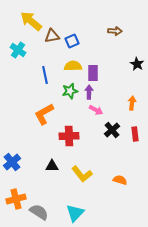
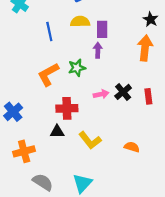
green star: (70, 91) -> (77, 68), moved
orange arrow: (132, 103) -> (145, 48), moved, size x1.6
pink arrow: (96, 110) -> (101, 94), moved, turned -40
red cross: (69, 136) -> (67, 108), moved
blue cross: (12, 162) -> (13, 112), moved
orange cross: (16, 199) -> (24, 151), moved

